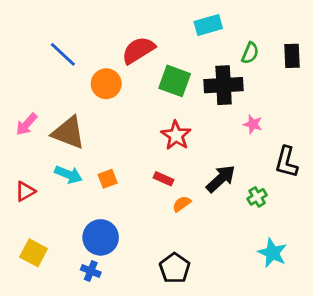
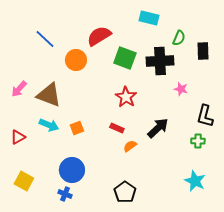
cyan rectangle: (208, 25) -> (149, 18), turned 30
black rectangle: (292, 56) -> (203, 51), moved
green cross: (257, 197) -> (198, 141), moved, turned 32

